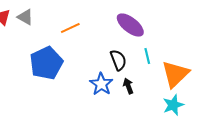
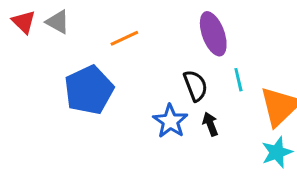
purple ellipse: (130, 25) -> (213, 34), turned 32

